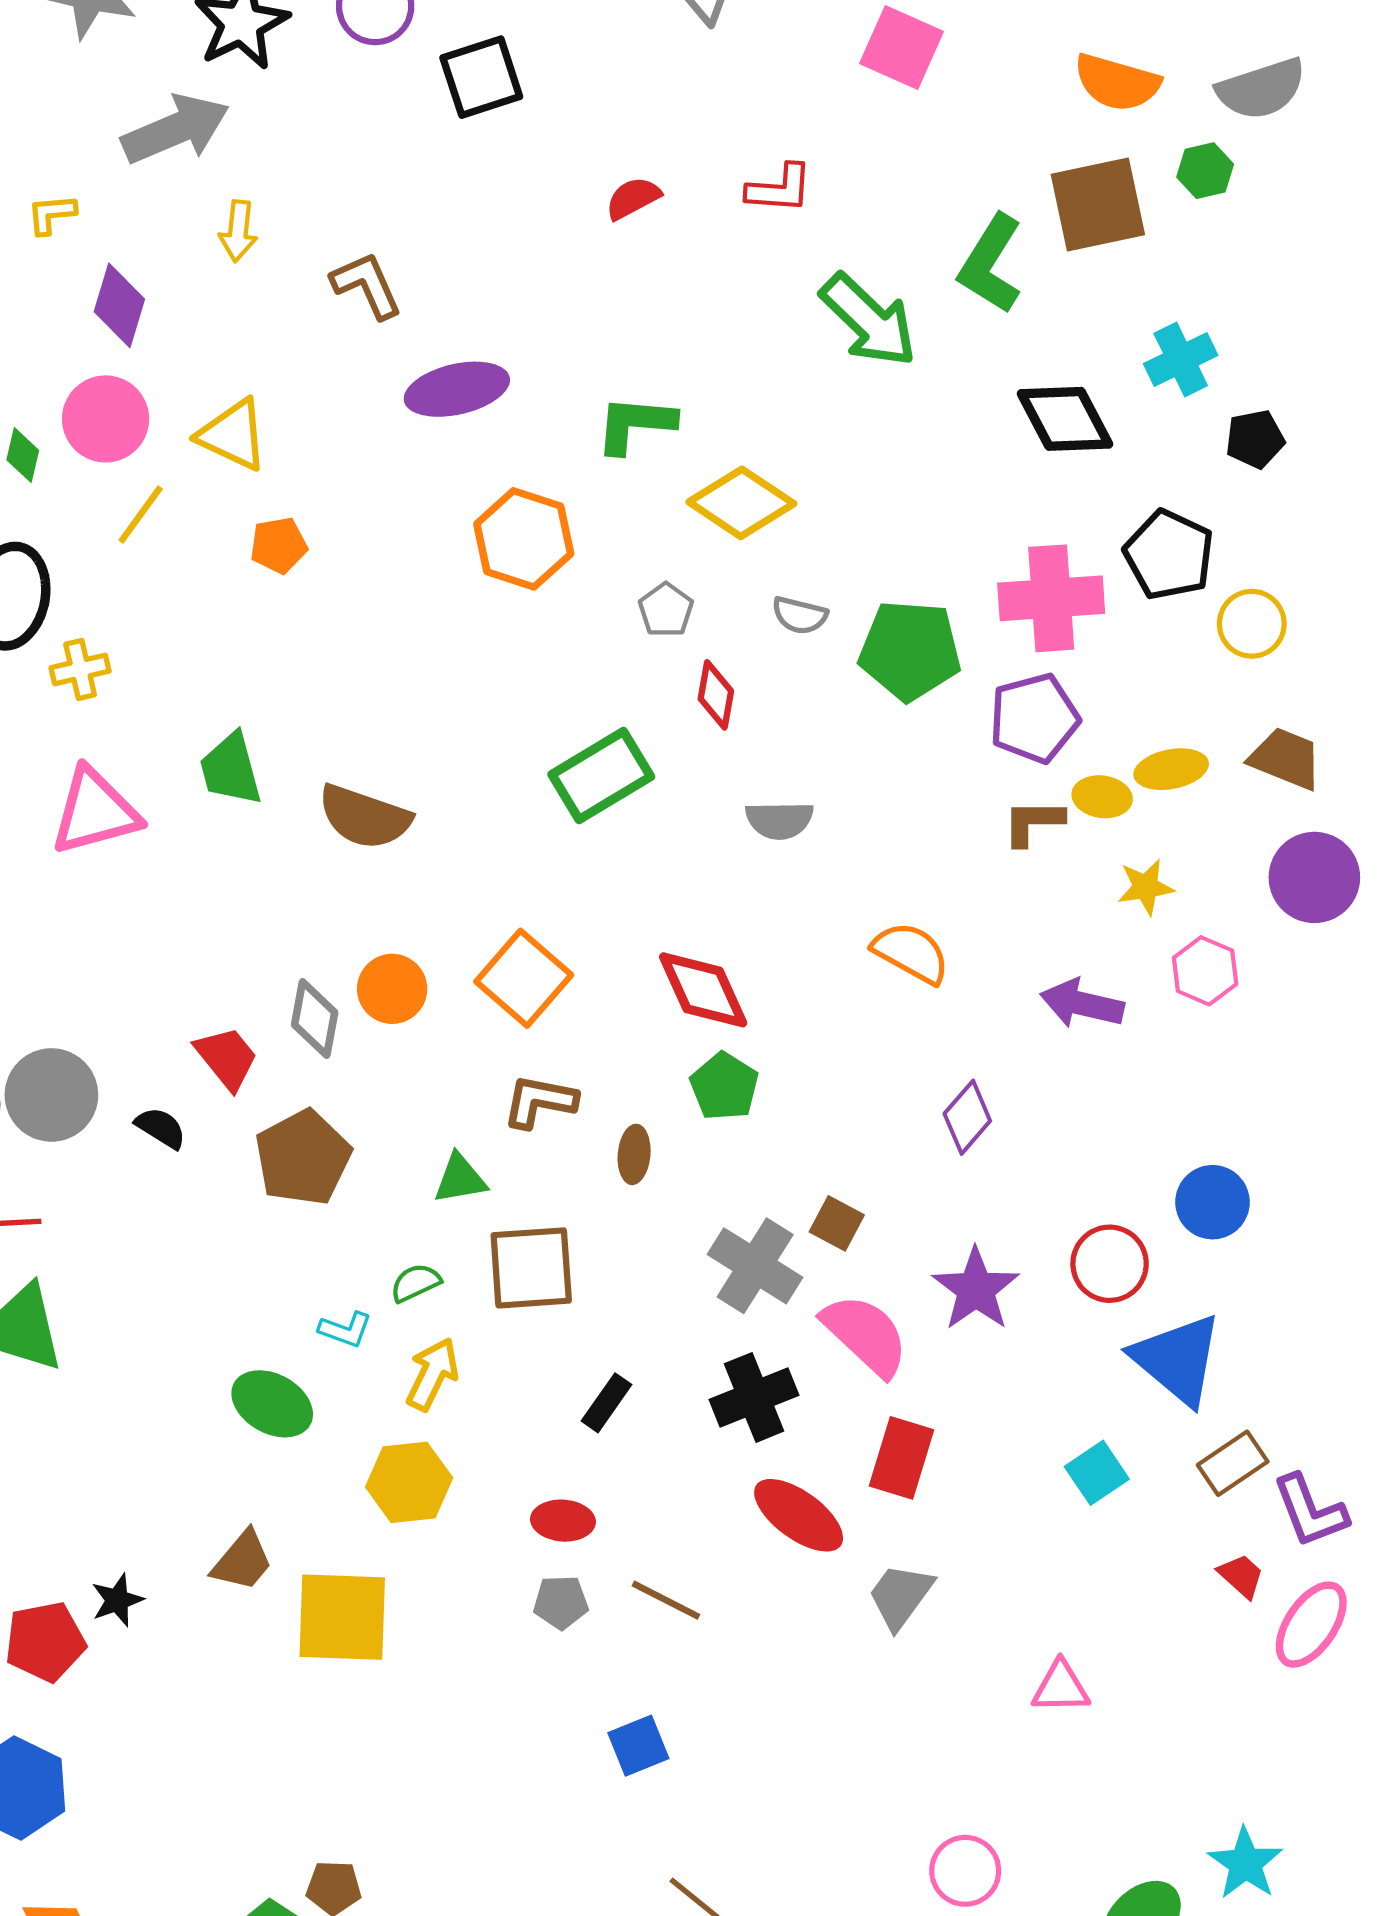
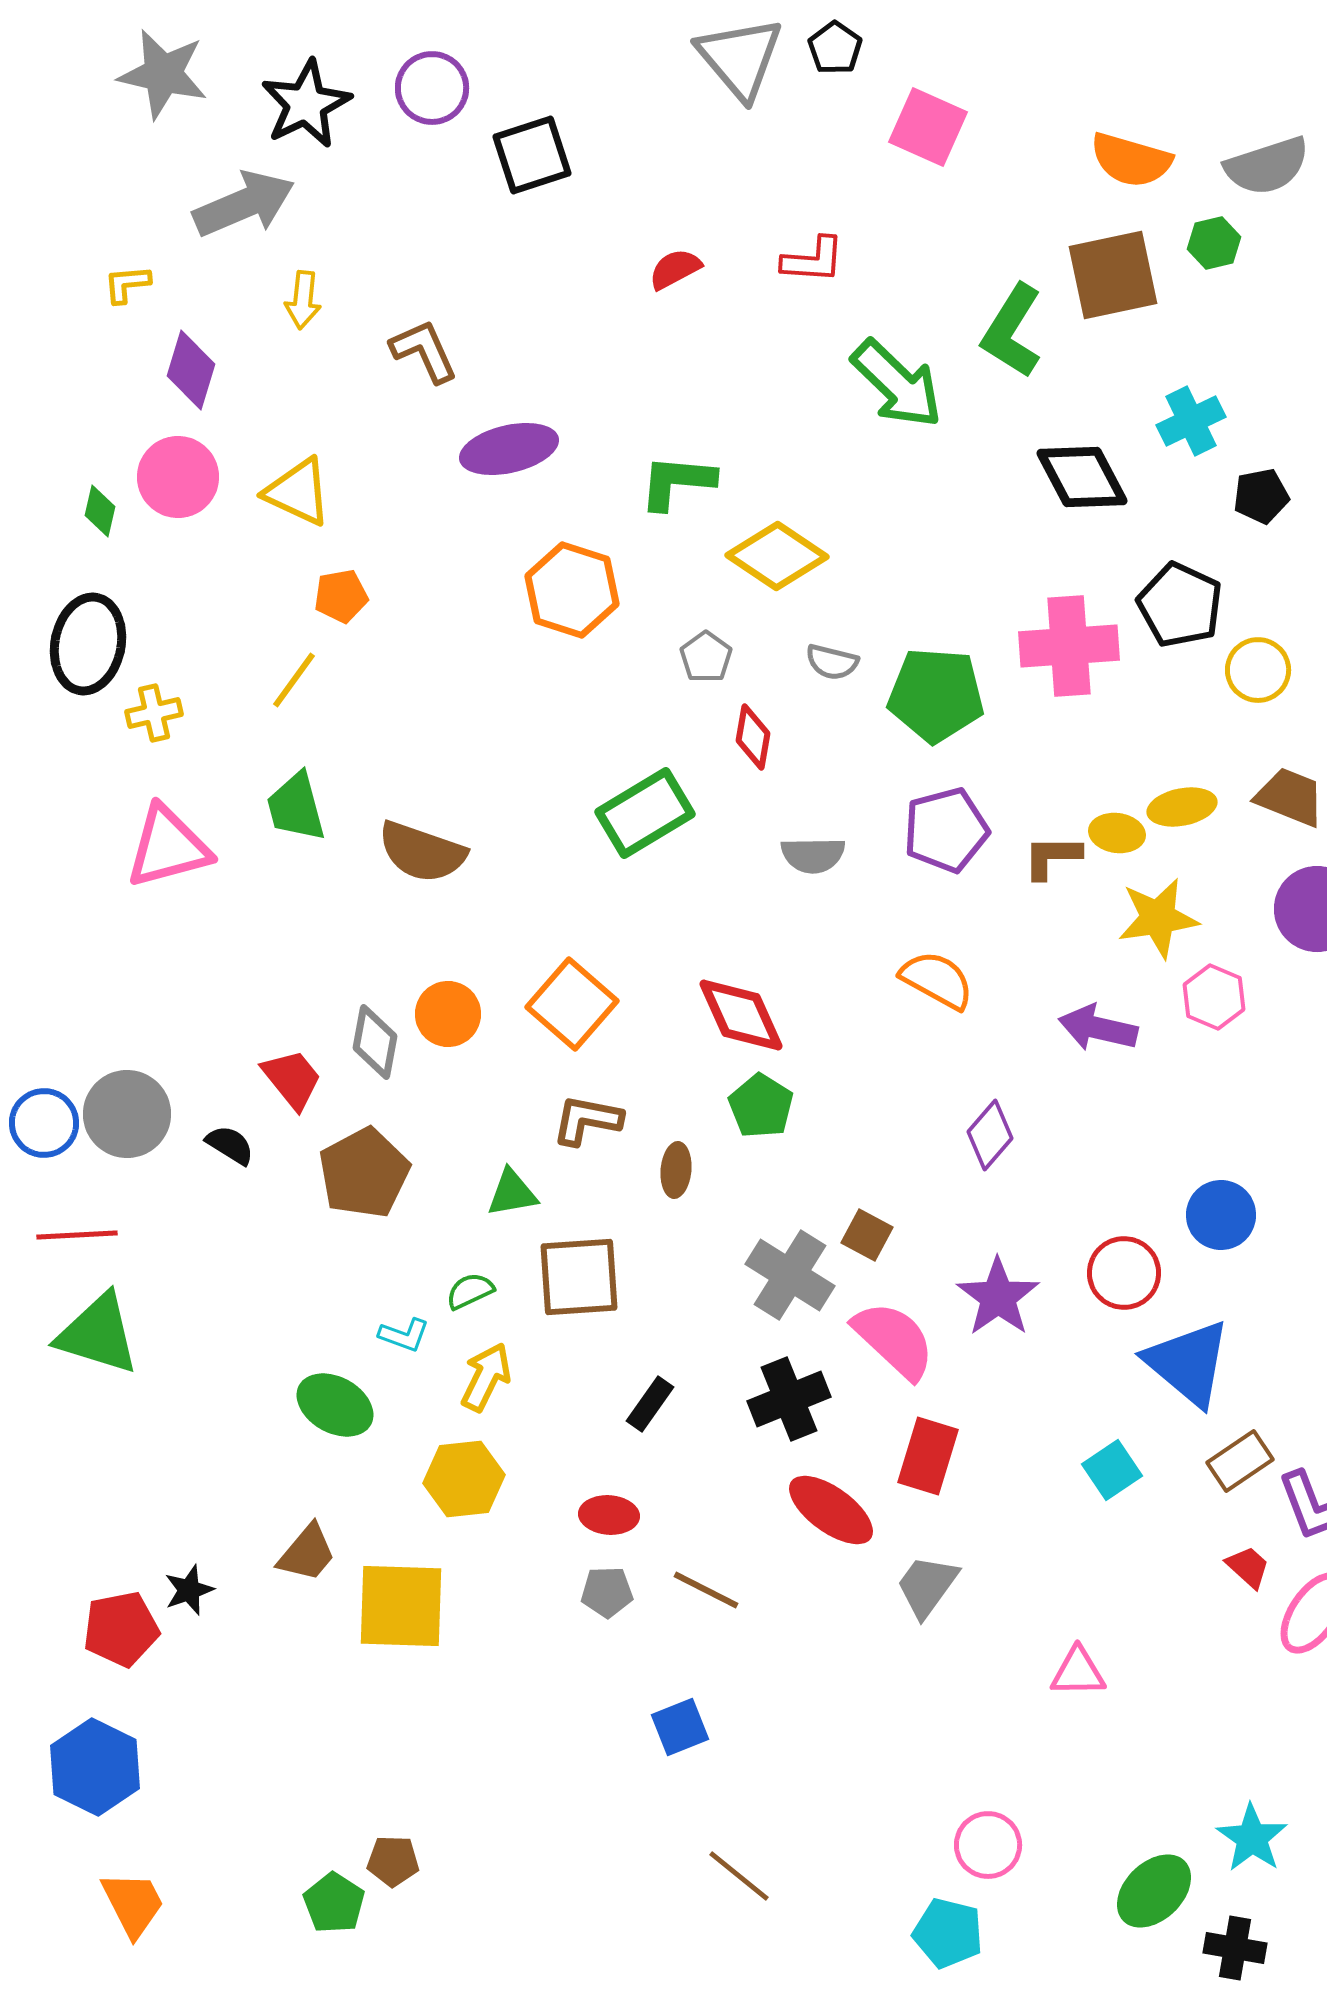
yellow line: (141, 514) -> (294, 680), moved
purple pentagon: (1034, 718) -> (946, 830), moved
yellow star: (1146, 887) -> (1158, 918), size x1.5

